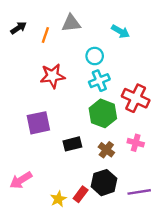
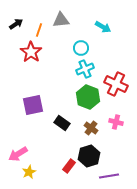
red star: (52, 76) -> (31, 52), moved, turned -30
black rectangle: (72, 144) -> (62, 123), turned 49
purple line: (139, 192) -> (109, 176), moved
yellow star: (58, 199) -> (29, 172), moved

